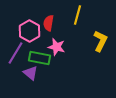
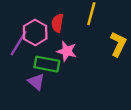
purple line: (15, 53) -> (19, 43), moved

